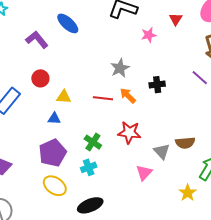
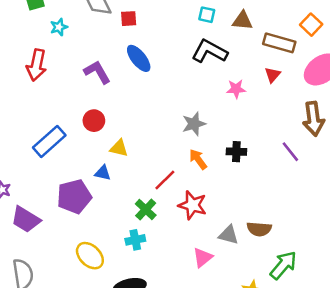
red line: (103, 98) -> (165, 180), moved, turned -60
gray triangle: (162, 151) -> (229, 235), turned -42
purple pentagon: (53, 153) -> (74, 196), moved

